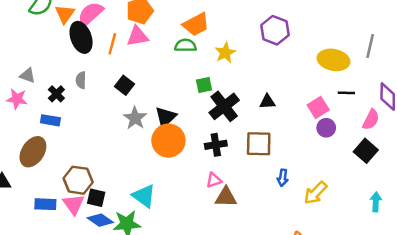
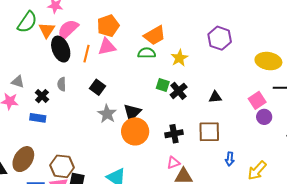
green square: (204, 85) -> (163, 85), turned 32
black cross: (224, 106) -> (179, 91), moved, size x0.7
brown ellipse: (33, 152) -> (23, 159), moved

